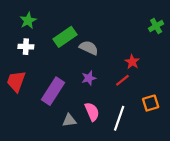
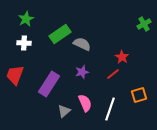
gray triangle: (69, 120) -> (64, 111), turned -32

